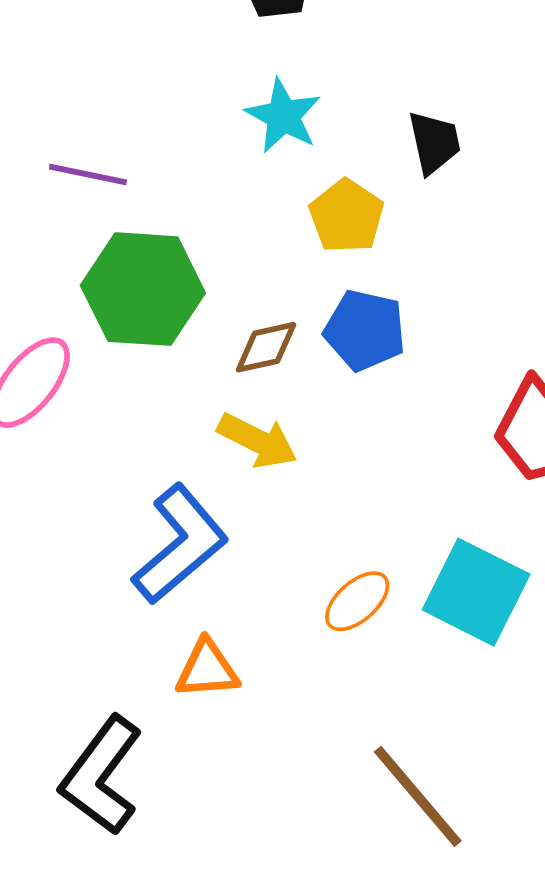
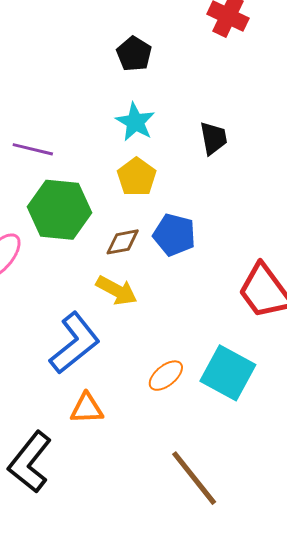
yellow pentagon: (347, 216) -> (137, 177), moved

